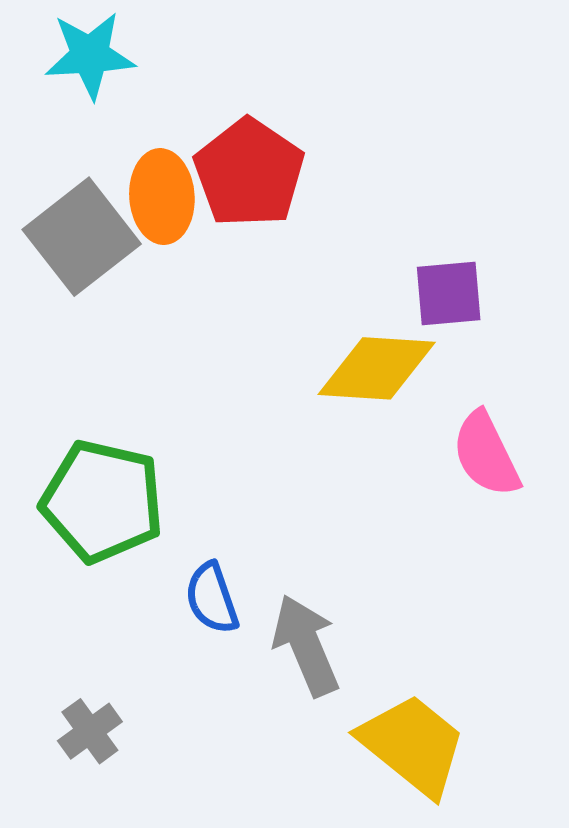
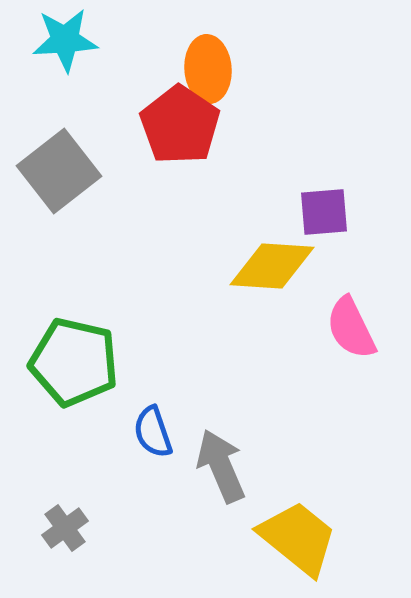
orange ellipse: (162, 197) -> (208, 69), moved

